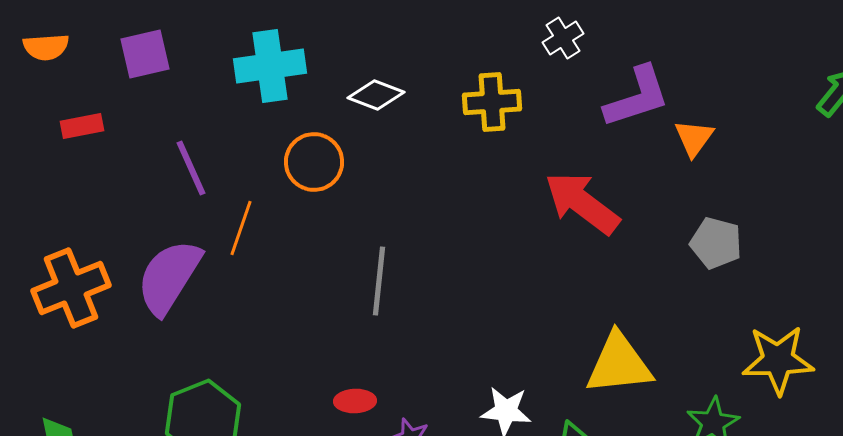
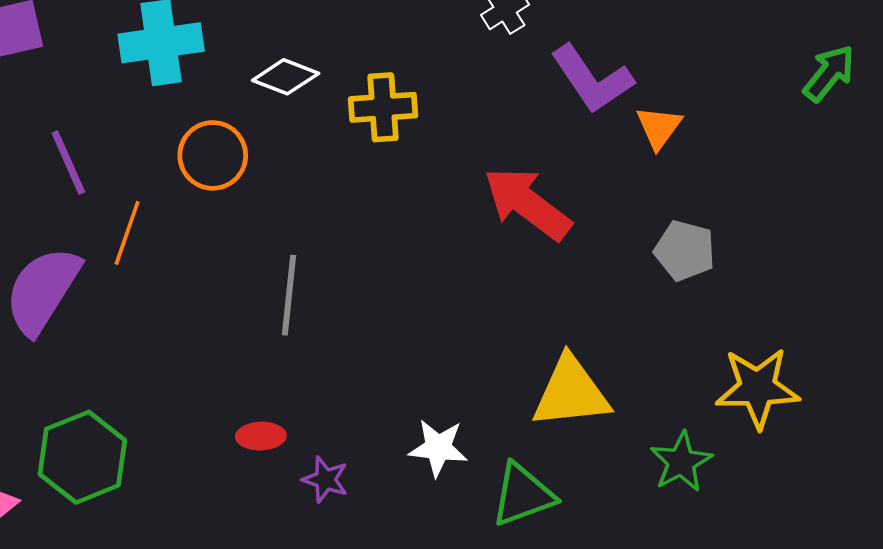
purple L-shape: (637, 97) -> (592, 79), turned 74
yellow cross: (492, 102) -> (383, 107), moved

